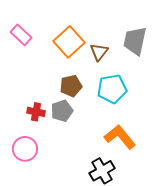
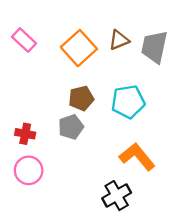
brown triangle: (99, 52) -> (119, 40), moved, turned 30
red cross: (36, 112) -> (25, 134), moved

